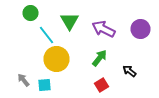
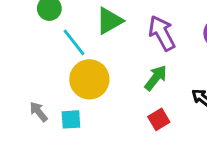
green triangle: (70, 21) -> (109, 21), turned 30
purple arrow: (104, 29) -> (162, 33), turned 35

